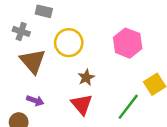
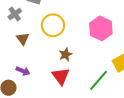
gray cross: (21, 31) -> (15, 14), turned 32
brown triangle: (33, 61) -> (23, 39), size x0.6

